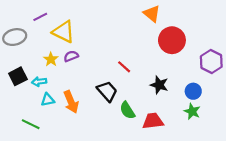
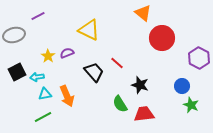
yellow triangle: (64, 32) -> (89, 30), moved
black star: (159, 85) -> (140, 85), moved
black trapezoid: (107, 91) -> (94, 72), moved
green star: (192, 111) -> (191, 105), moved
green line: (31, 124) -> (43, 117), moved, turned -54

